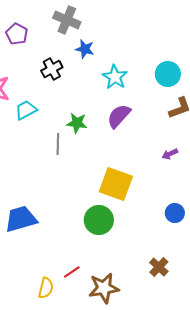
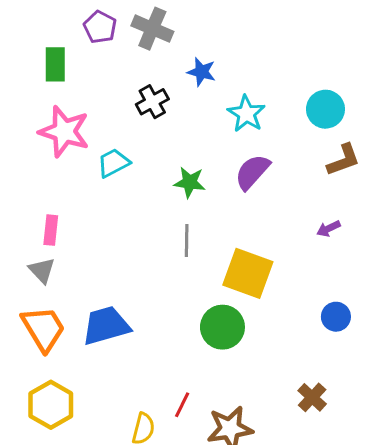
gray cross: (67, 20) -> (152, 29), moved
purple pentagon: (17, 34) -> (100, 27), moved
gray line: (58, 144) -> (187, 241), moved
red line: (72, 272) -> (182, 405), turned -30

